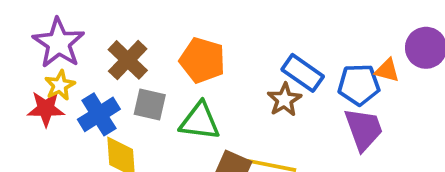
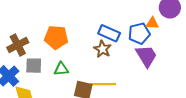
brown cross: (128, 60) -> (18, 45), turned 30
green triangle: (200, 121) -> (61, 69), size x0.7

